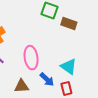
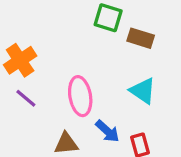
cyan triangle: (69, 67) -> (143, 91), moved

